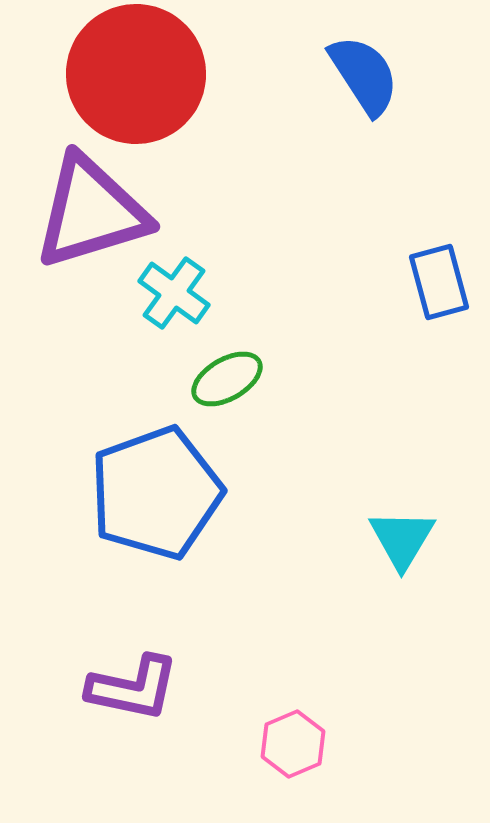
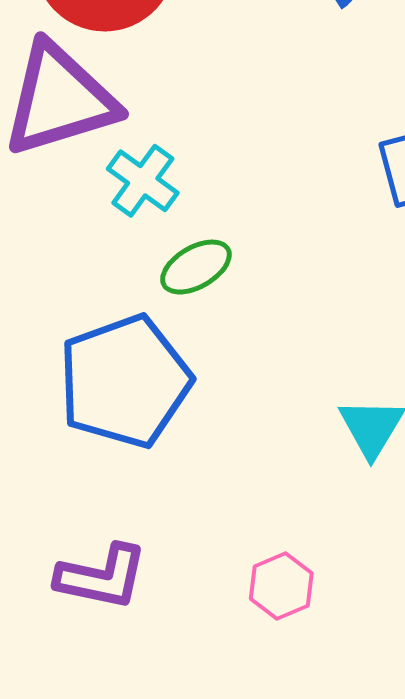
pink hexagon: (293, 744) -> (281, 586), moved

